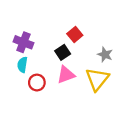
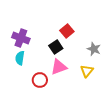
yellow triangle: (97, 79) -> (87, 71), size x0.6
red circle: (37, 83) -> (40, 80), moved

